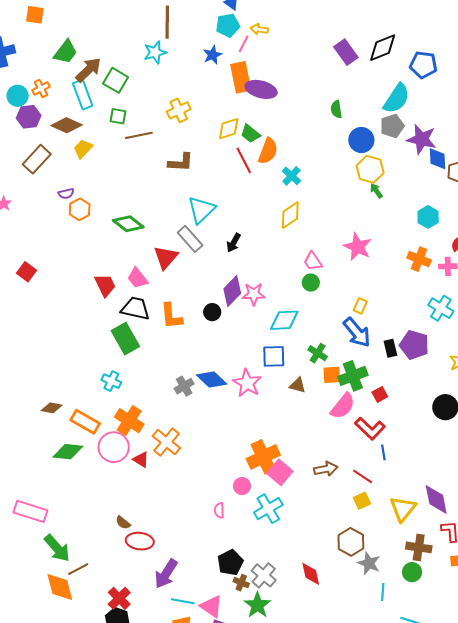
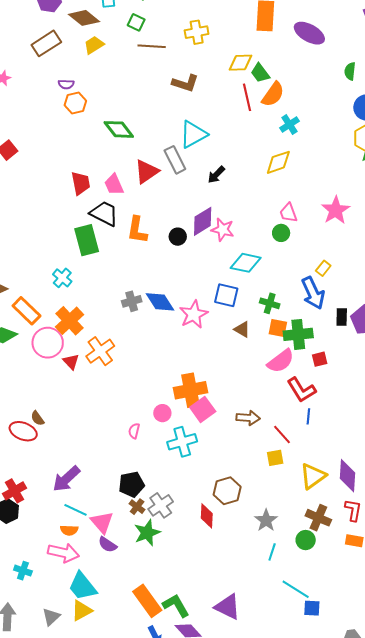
purple ellipse: (261, 89) -> (309, 33), moved
green cross: (318, 353) -> (270, 303), turned -30
red ellipse: (140, 541) -> (23, 431), moved
brown hexagon: (351, 542) -> (227, 491), moved

